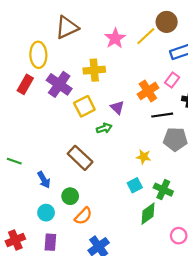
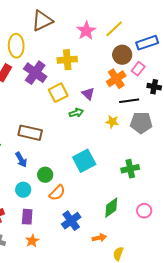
brown circle: (167, 22) -> (122, 55), moved
yellow star: (144, 157) -> (112, 122), moved
brown rectangle: (80, 158) -> (30, 133), moved, turned -30
cyan square: (135, 185) -> (84, 161), moved, size x1.6
green cross: (163, 190) -> (130, 169), turned -36
green diamond: (148, 214) -> (111, 208), moved

